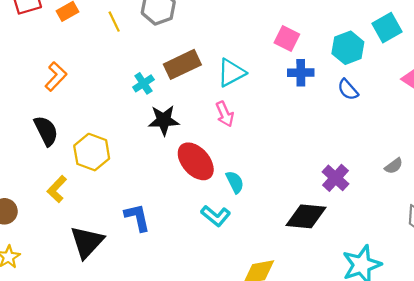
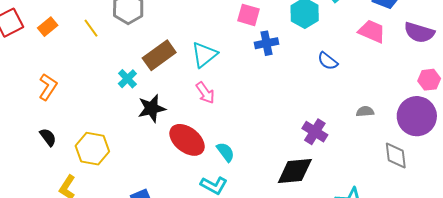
blue semicircle: (348, 90) -> (328, 61), moved
black semicircle: (46, 131) -> (48, 137), size x0.7
gray semicircle: (394, 166) -> (365, 111), turned -138

